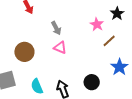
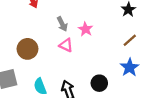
pink star: (97, 24) -> (86, 29), moved
brown line: (109, 41) -> (130, 40), moved

